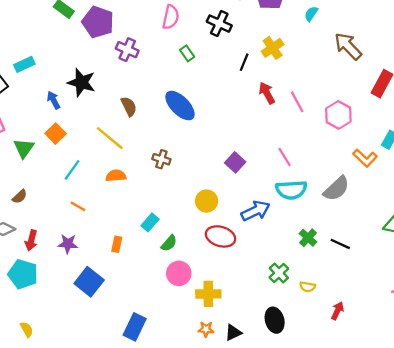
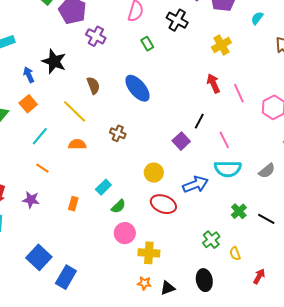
black line: (244, 62) -> (199, 121), moved
gray semicircle: (336, 189) -> (267, 171), size x0.7
blue square: (89, 282) -> (39, 257), moved
yellow semicircle: (307, 287) -> (235, 254), turned 56
blue rectangle: (135, 327) -> (66, 277), moved

